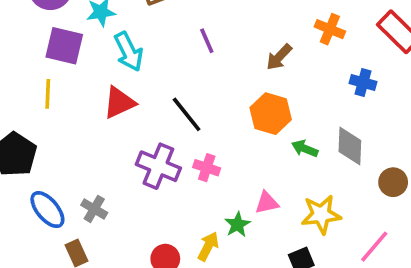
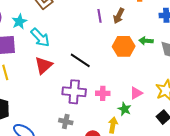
purple line: (207, 41) -> (99, 16), moved, turned 32
green arrow: (305, 149) -> (146, 41), moved
pink cross: (207, 168) -> (103, 93), moved
gray cross: (94, 209) -> (66, 122), moved

